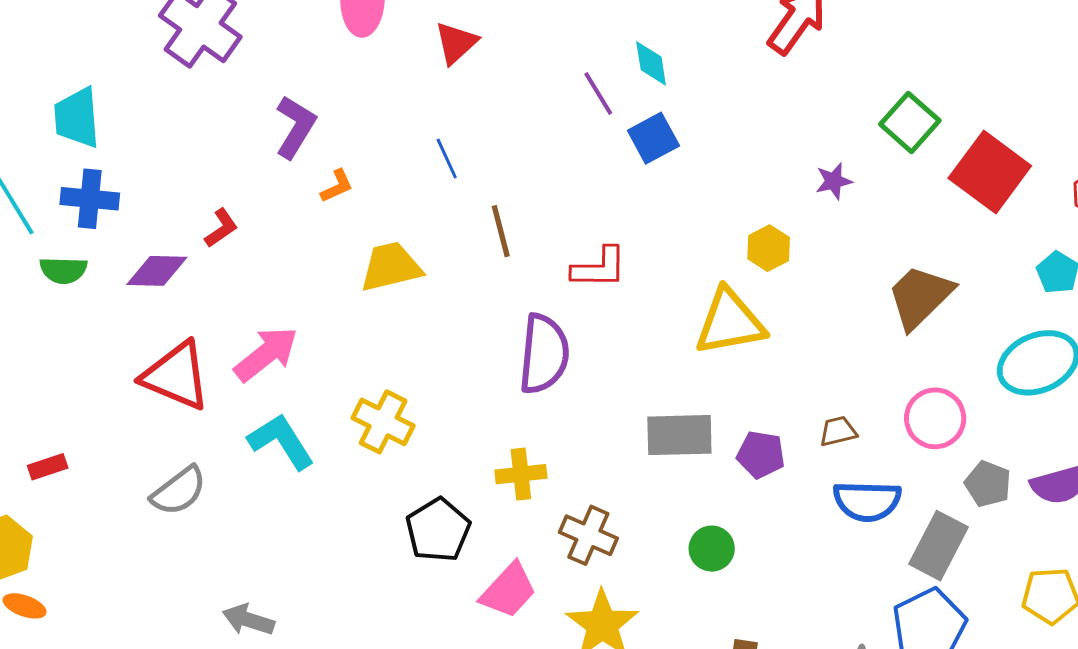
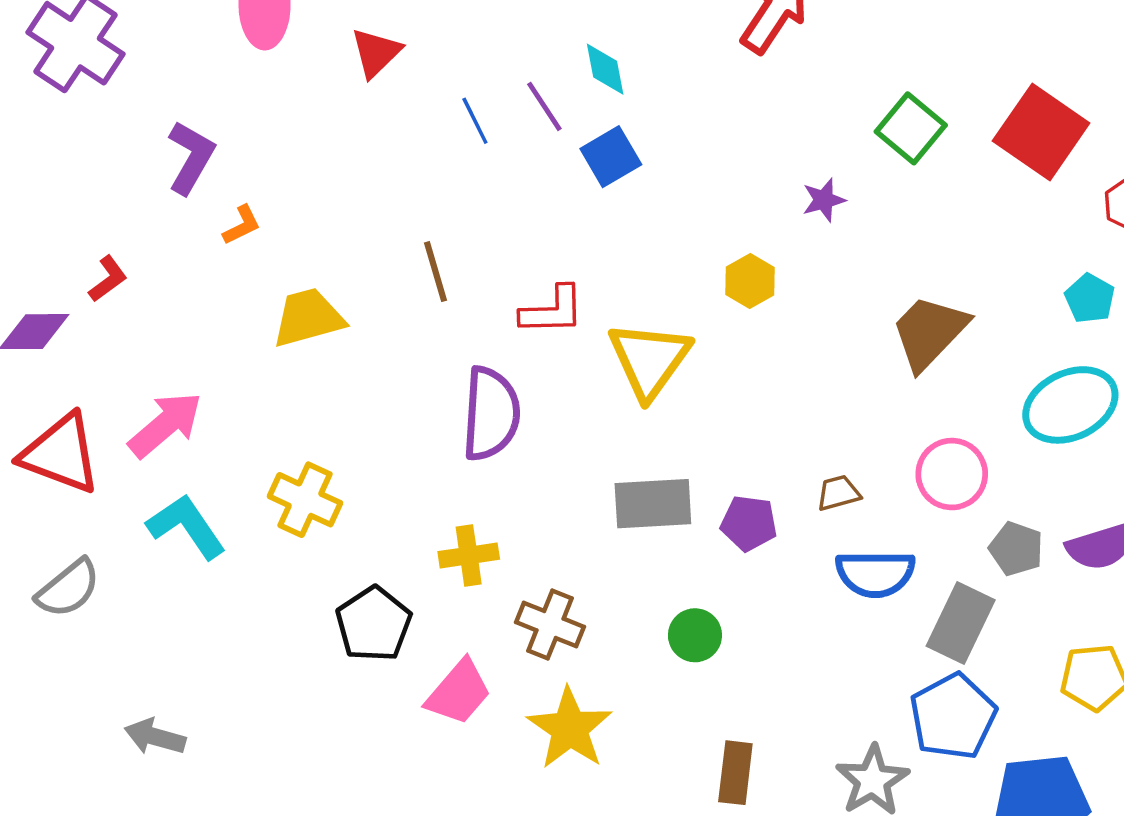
blue line: (447, 158) -> (475, 121), moved
red square: (990, 172) -> (1041, 132), moved
yellow triangle: (730, 322) -> (649, 360), moved, turned -42

